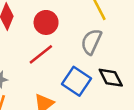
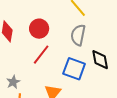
black diamond: (111, 78) -> (100, 60), turned 30

